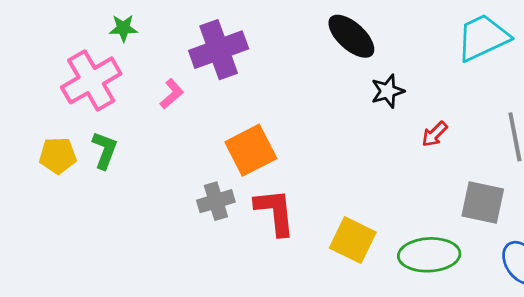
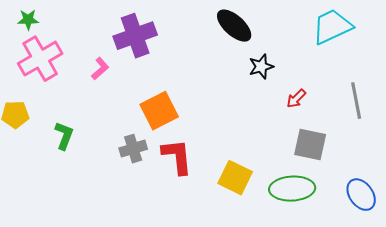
green star: (123, 28) -> (28, 20), moved
green L-shape: (105, 150) -> (64, 136), moved
gray square: (483, 203) -> (310, 145), moved

